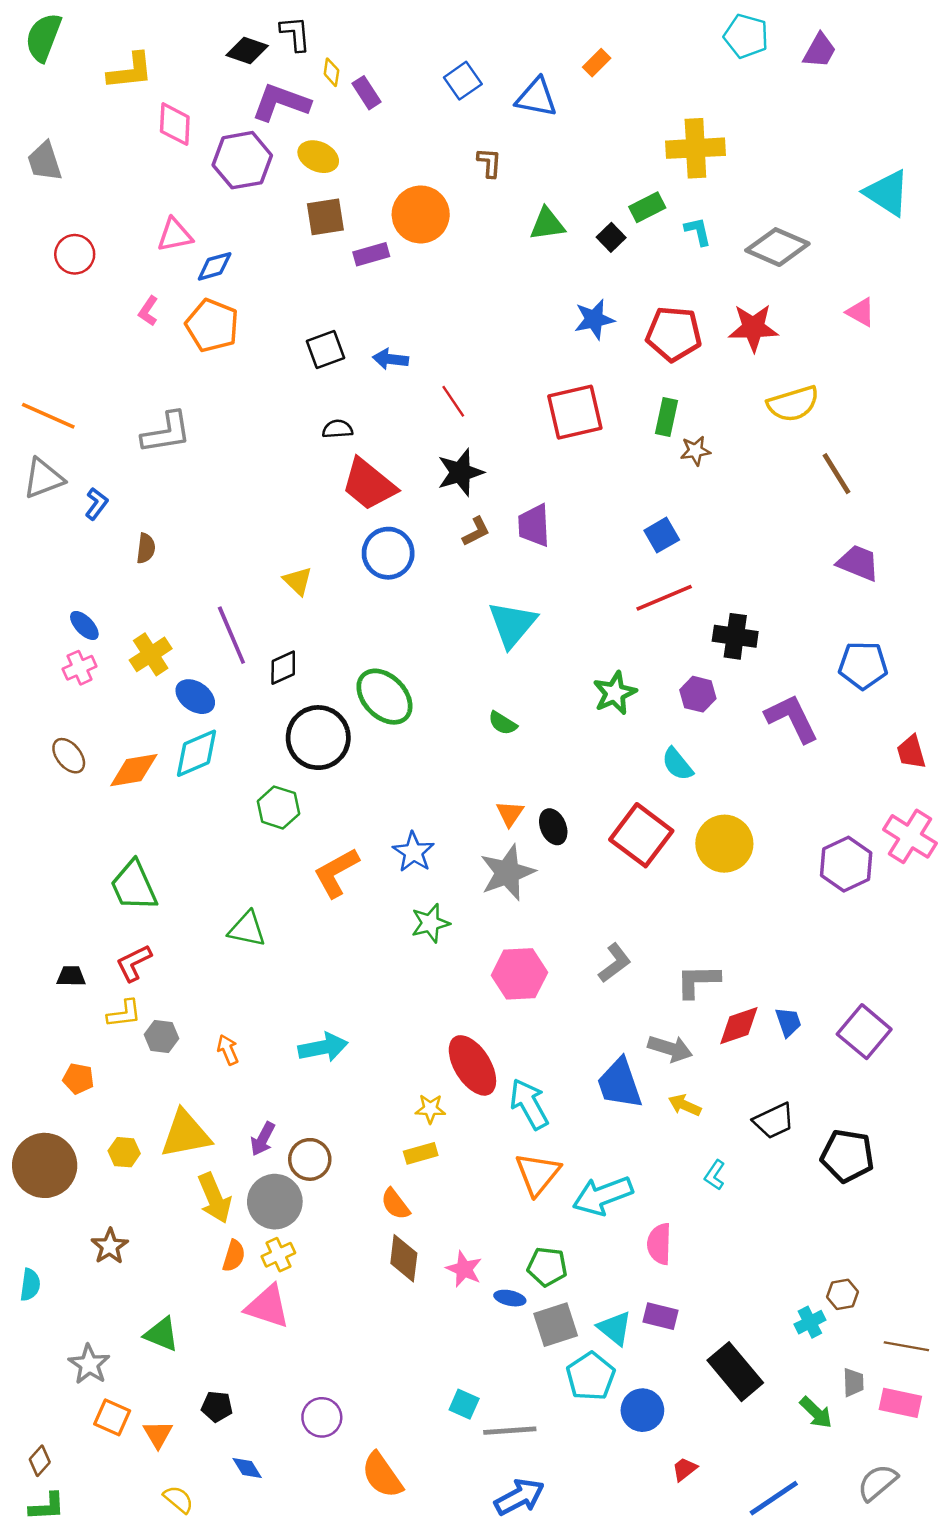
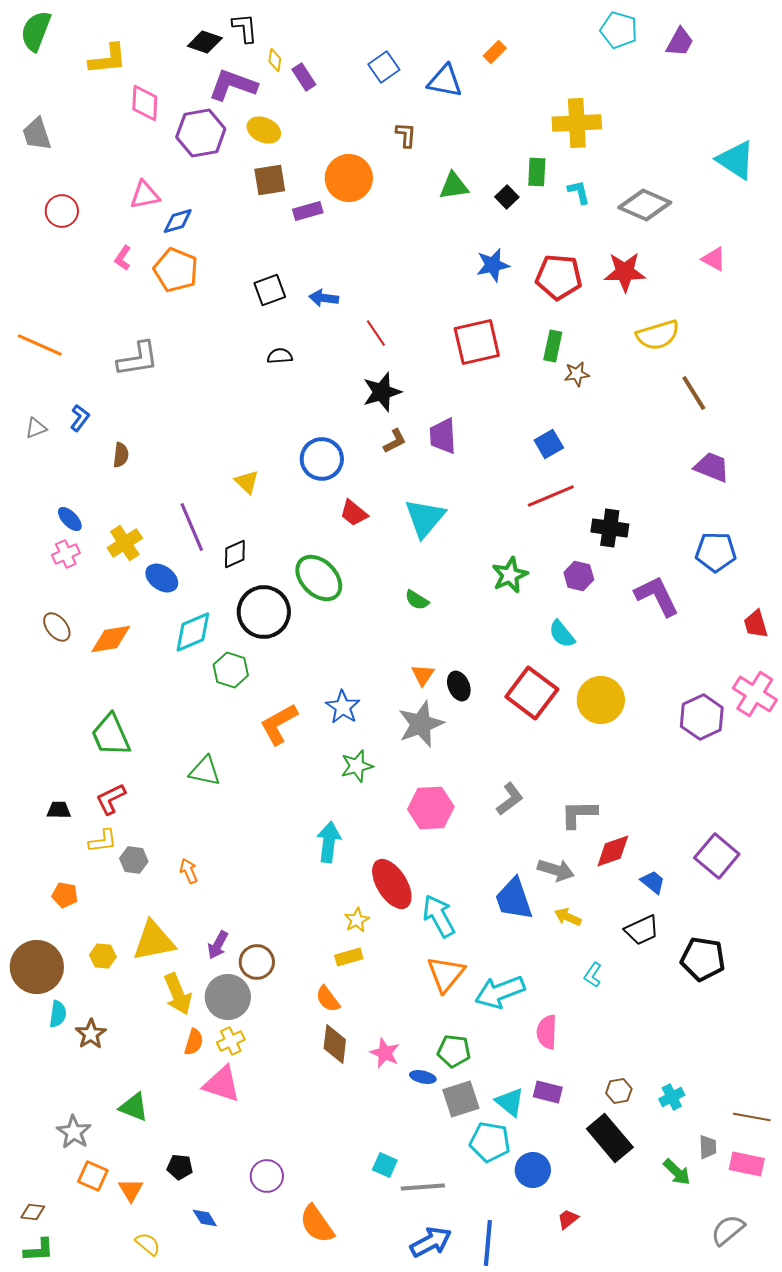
green rectangle: (647, 207) -> (537, 172), turned -60
gray triangle: (43, 478) -> (36, 428), moved, size x0.6
red trapezoid: (369, 484) -> (354, 513), moved, size x0.6
cyan diamond: (196, 753) -> (193, 632), moved
blue trapezoid: (788, 1022) -> (653, 882), moved, turned -32
cyan arrow: (323, 1047) -> (329, 842), moved, turned -72
yellow star: (430, 1109) -> (357, 920), turned -30
cyan semicircle: (30, 1285) -> (58, 1014), moved
brown hexagon: (843, 1294) -> (619, 1091), moved
cyan pentagon: (591, 1376) -> (490, 1142), turned -30
brown diamond: (40, 1461) -> (33, 1212), turned 55
blue line: (774, 1498) -> (488, 1243), moved, turned -51

